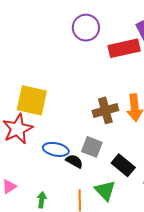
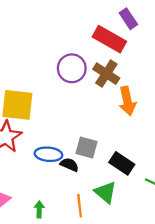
purple circle: (86, 28) -> (72, 68), moved
red rectangle: (124, 48) -> (109, 39), turned 48
brown cross: (105, 110) -> (106, 74), moved, turned -35

